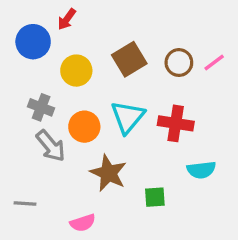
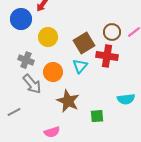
brown square: (129, 59) -> (84, 43), moved
cyan triangle: (128, 117) -> (80, 66), size x0.7
red cross: (176, 123) -> (107, 56), moved
gray line: (25, 204) -> (14, 112), moved, turned -32

